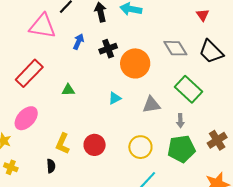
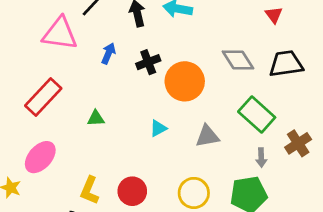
black trapezoid: (211, 52) -> (286, 64), turned 128
gray arrow: (180, 121) -> (261, 158), moved
brown cross: (217, 140) -> (298, 143), moved

